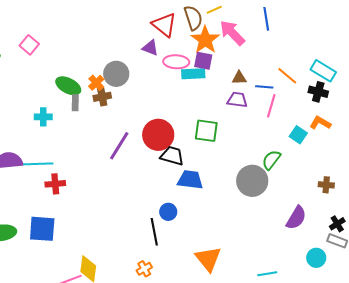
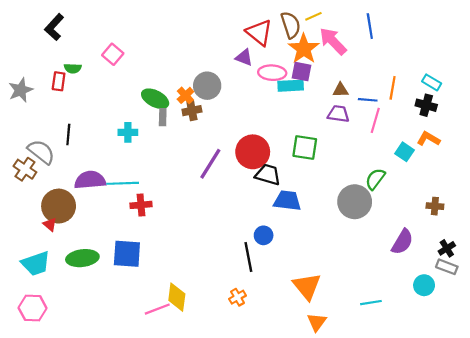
cyan rectangle: (323, 71) -> (432, 82), size x0.7
orange line: (287, 76) -> (393, 88), turned 60

